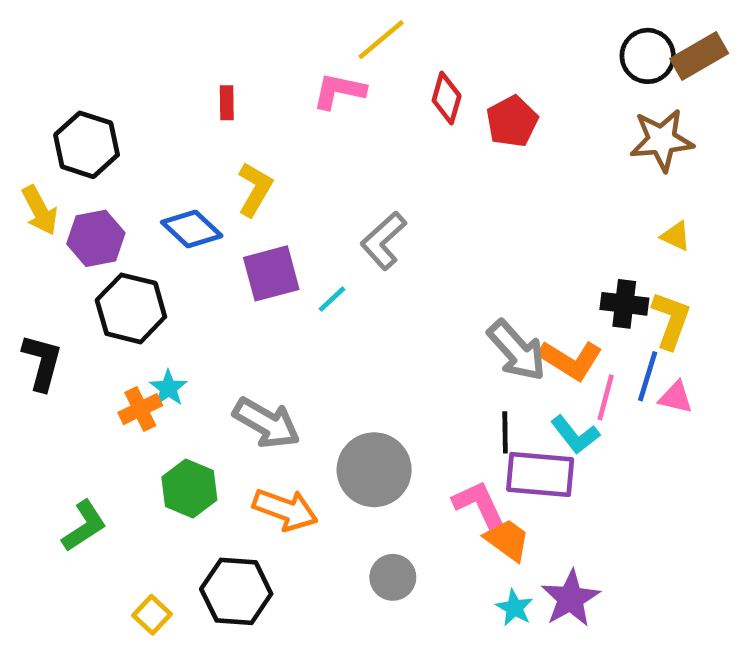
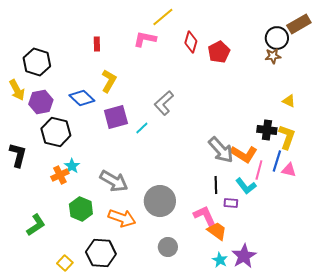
black circle: (648, 56) -> (277, 38), moved
brown star: (662, 140) -> (273, 56), moved, size x0.6
purple rectangle: (540, 474) -> (231, 203), size x0.5

